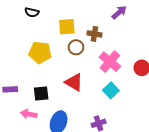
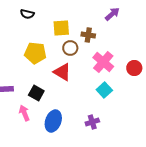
red triangle: (74, 82) -> (62, 72), moved
black square: (41, 94) -> (36, 93), turned 35
pink arrow: (29, 114) -> (24, 113), turned 56

